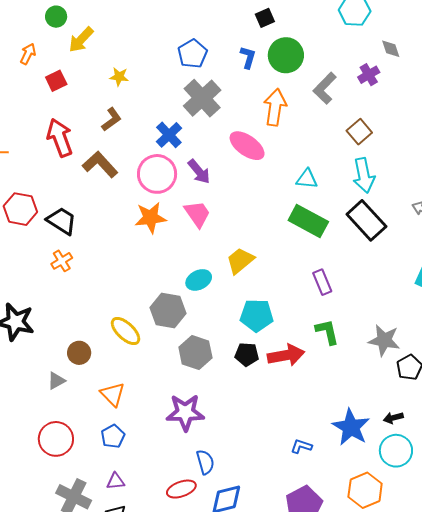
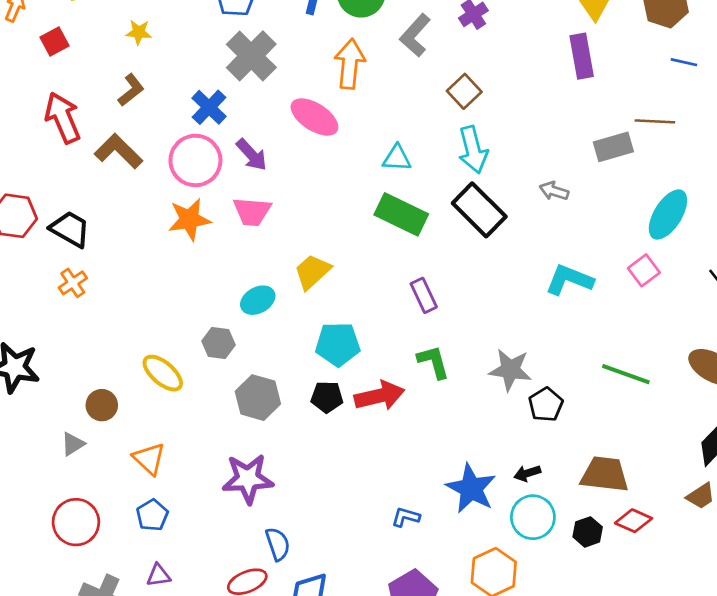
pink trapezoid: (197, 214) -> (252, 212), turned 132
gray hexagon: (168, 311) -> (218, 343), size x0.7

